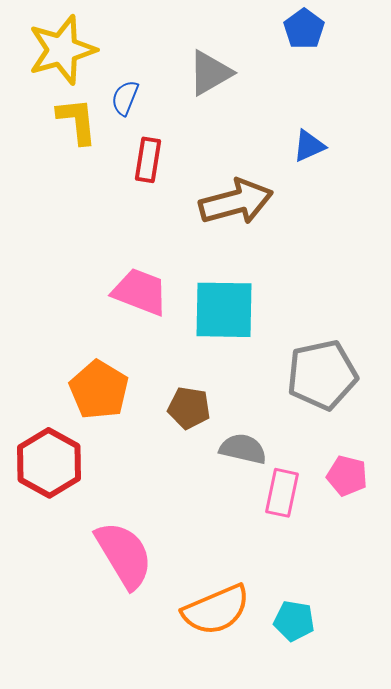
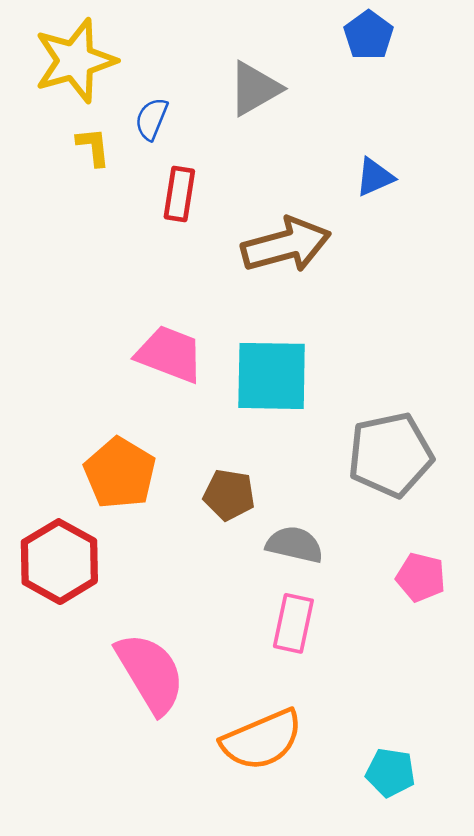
yellow L-shape: (77, 121) -> (93, 147), size x0.7
pink rectangle: (282, 493) -> (293, 623), moved
cyan pentagon: (294, 621) -> (390, 773), moved

